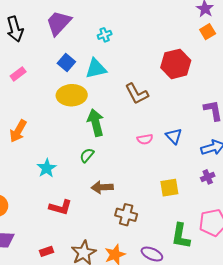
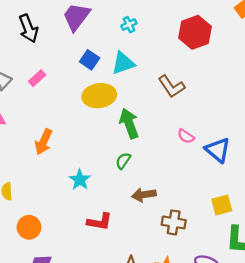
red hexagon: (176, 64) -> (195, 32), moved
blue triangle: (174, 136) -> (218, 150), moved, size x1.4
pink semicircle: (145, 139) -> (186, 136), turned 49
yellow square: (169, 188) -> (222, 205), moved

